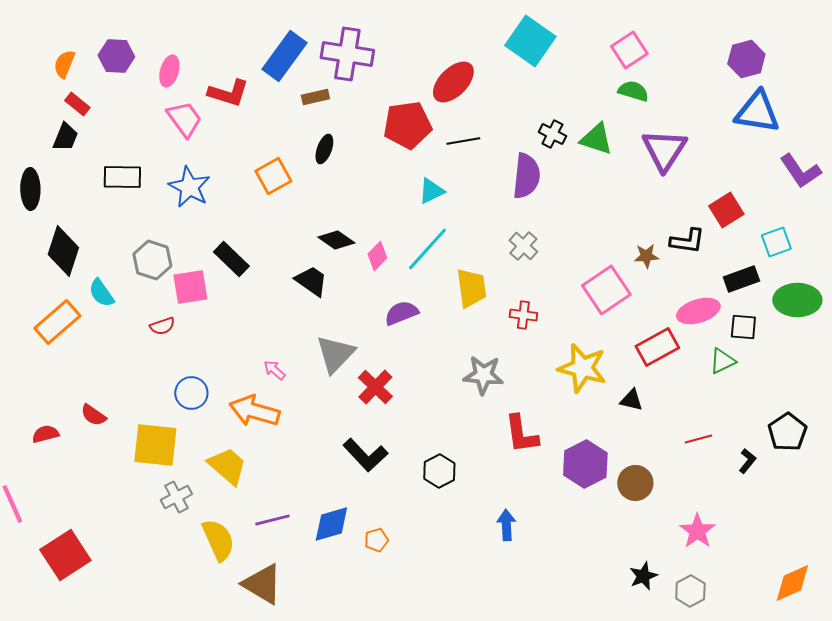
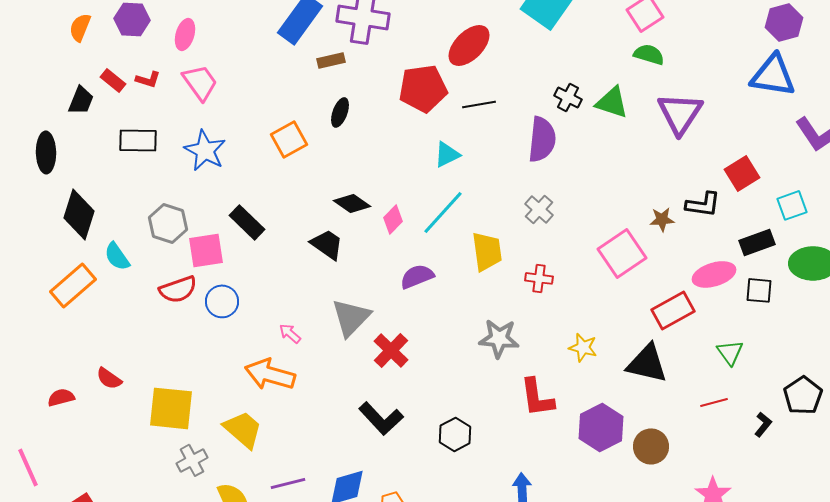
purple hexagon: (746, 59) -> (784, 22), moved
red L-shape: (228, 93) -> (148, 79), moved, size x0.6
red rectangle: (77, 104) -> (113, 80), moved
red semicircle: (162, 326) -> (178, 289), size x1.5
green triangle: (722, 361) -> (730, 352), moved, turned -40
yellow star: (582, 368) -> (583, 347), moved, size x0.6
blue circle: (191, 393) -> (222, 301), moved
black triangle: (631, 400) -> (647, 363), size x1.8

